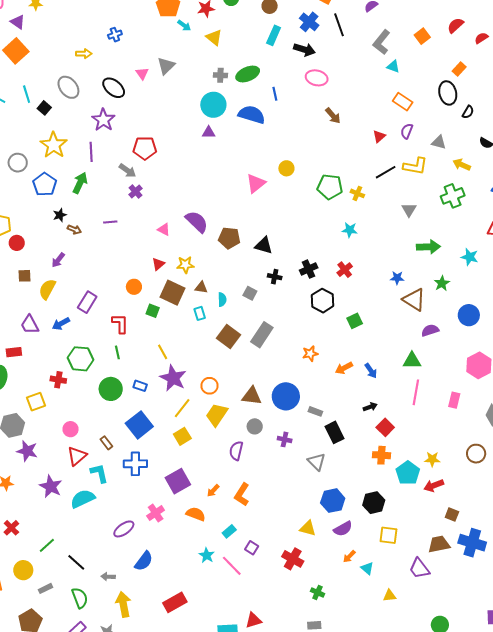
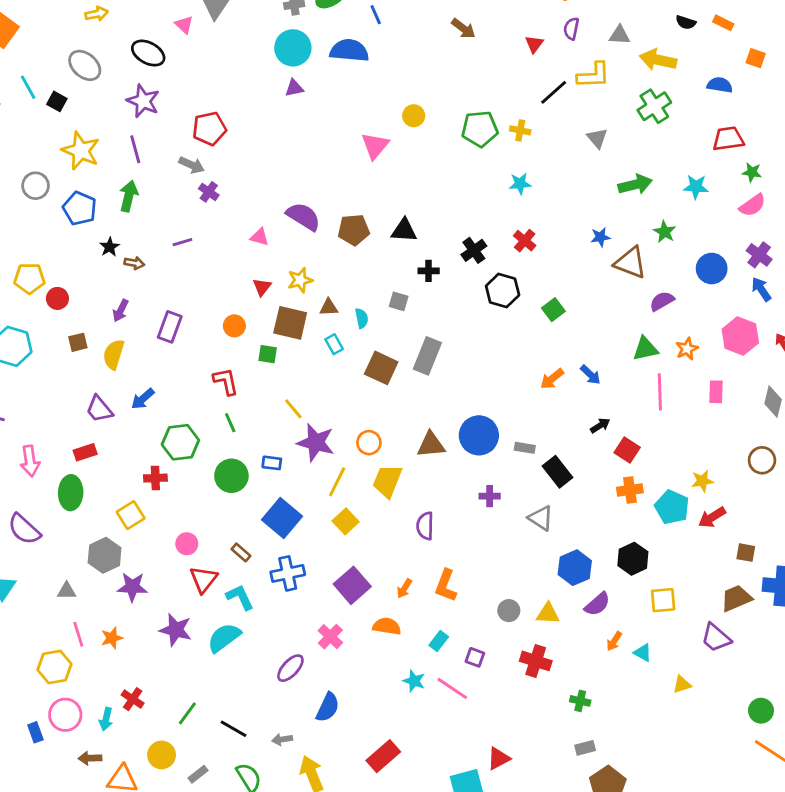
yellow arrow: (462, 165) -> (658, 60), size x1.4
purple rectangle: (87, 302) -> (170, 327), moved
orange star: (310, 354) -> (687, 349), moved
gray circle: (255, 426) -> (509, 611), moved

